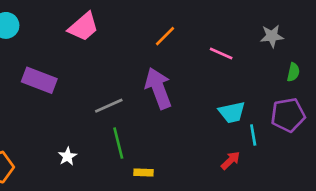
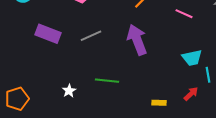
gray line: (109, 106) -> (91, 36), moved
green line: (118, 143) -> (107, 81), turned -70
yellow rectangle: (144, 172) -> (159, 103), moved

